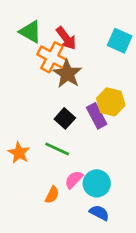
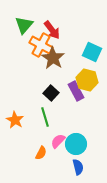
green triangle: (30, 32) -> (24, 25), turned 42
cyan square: (120, 41) -> (92, 52), moved
green line: (57, 149) -> (45, 117), turned 48
blue semicircle: (99, 213) -> (78, 167), turned 49

